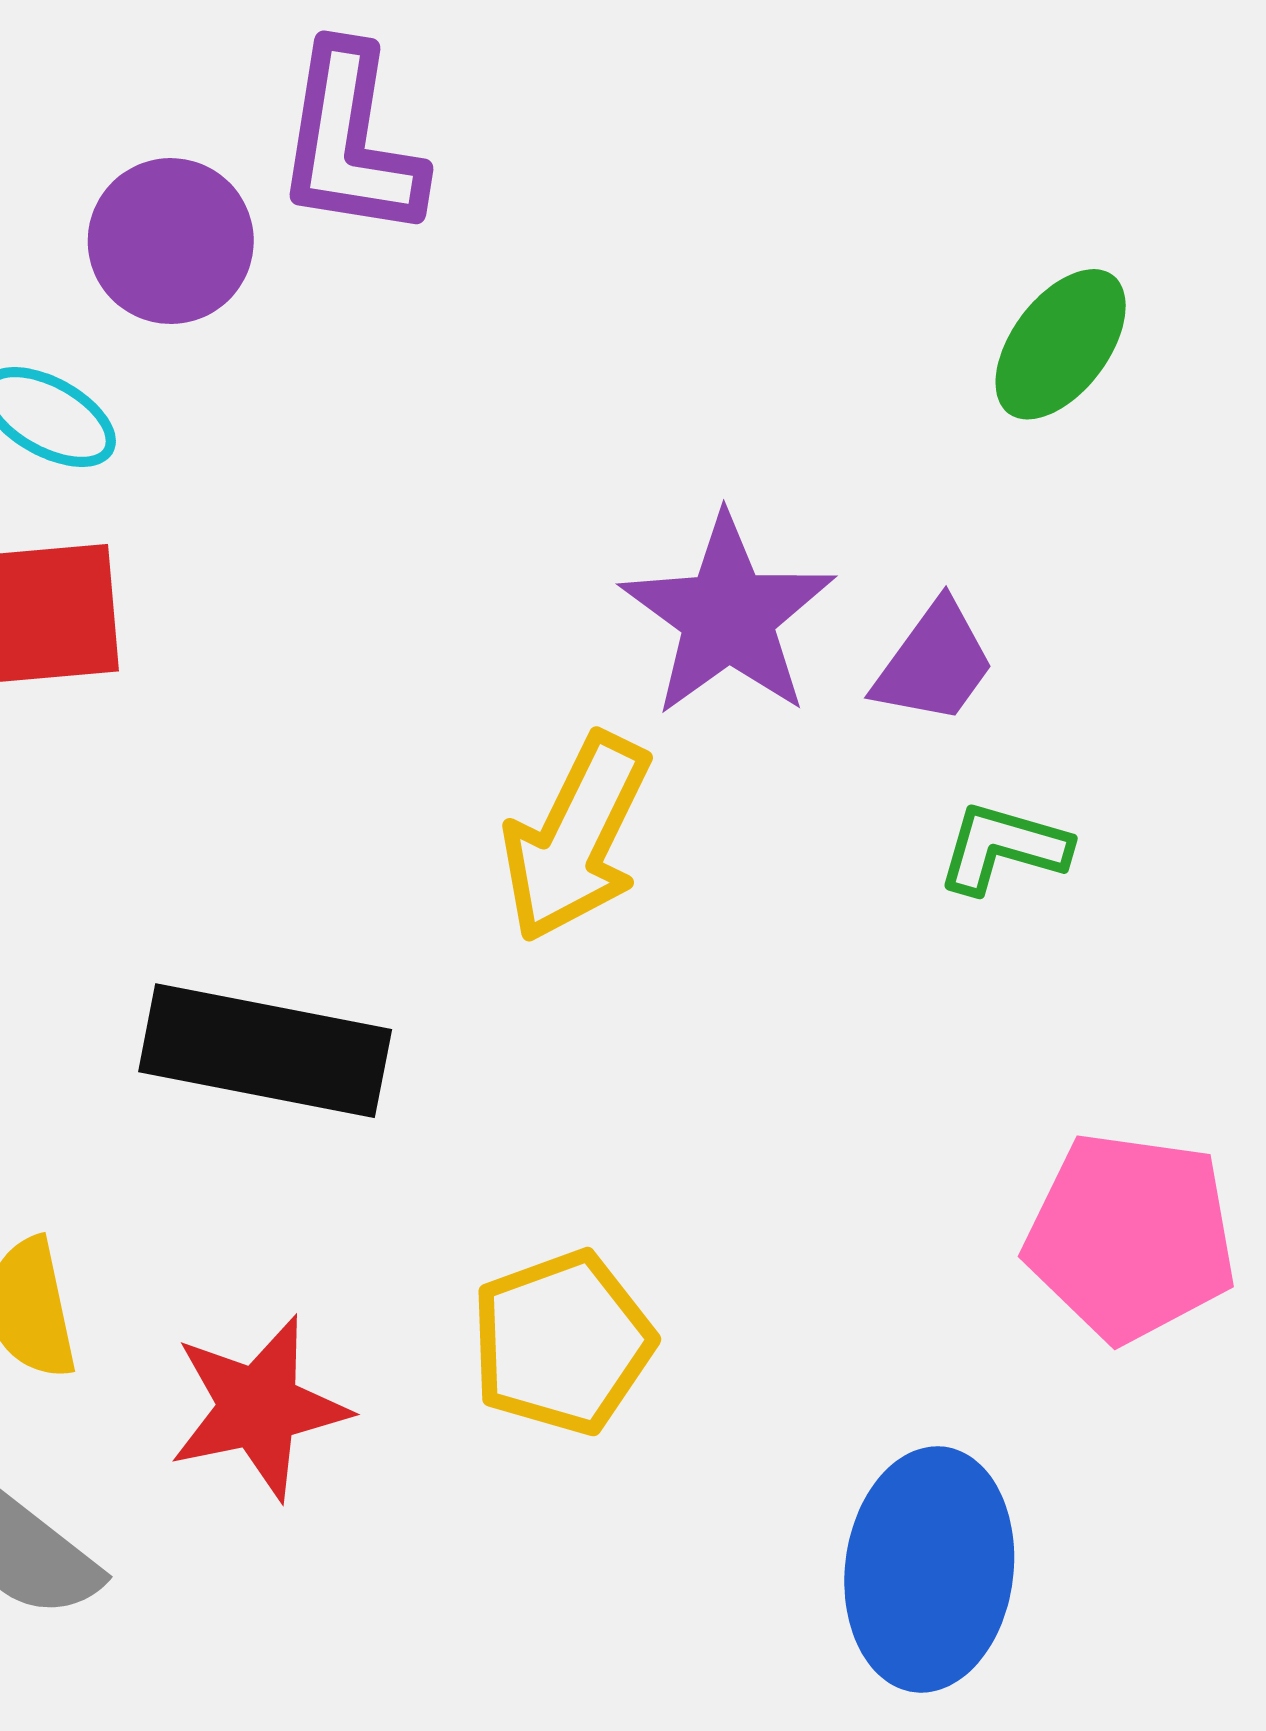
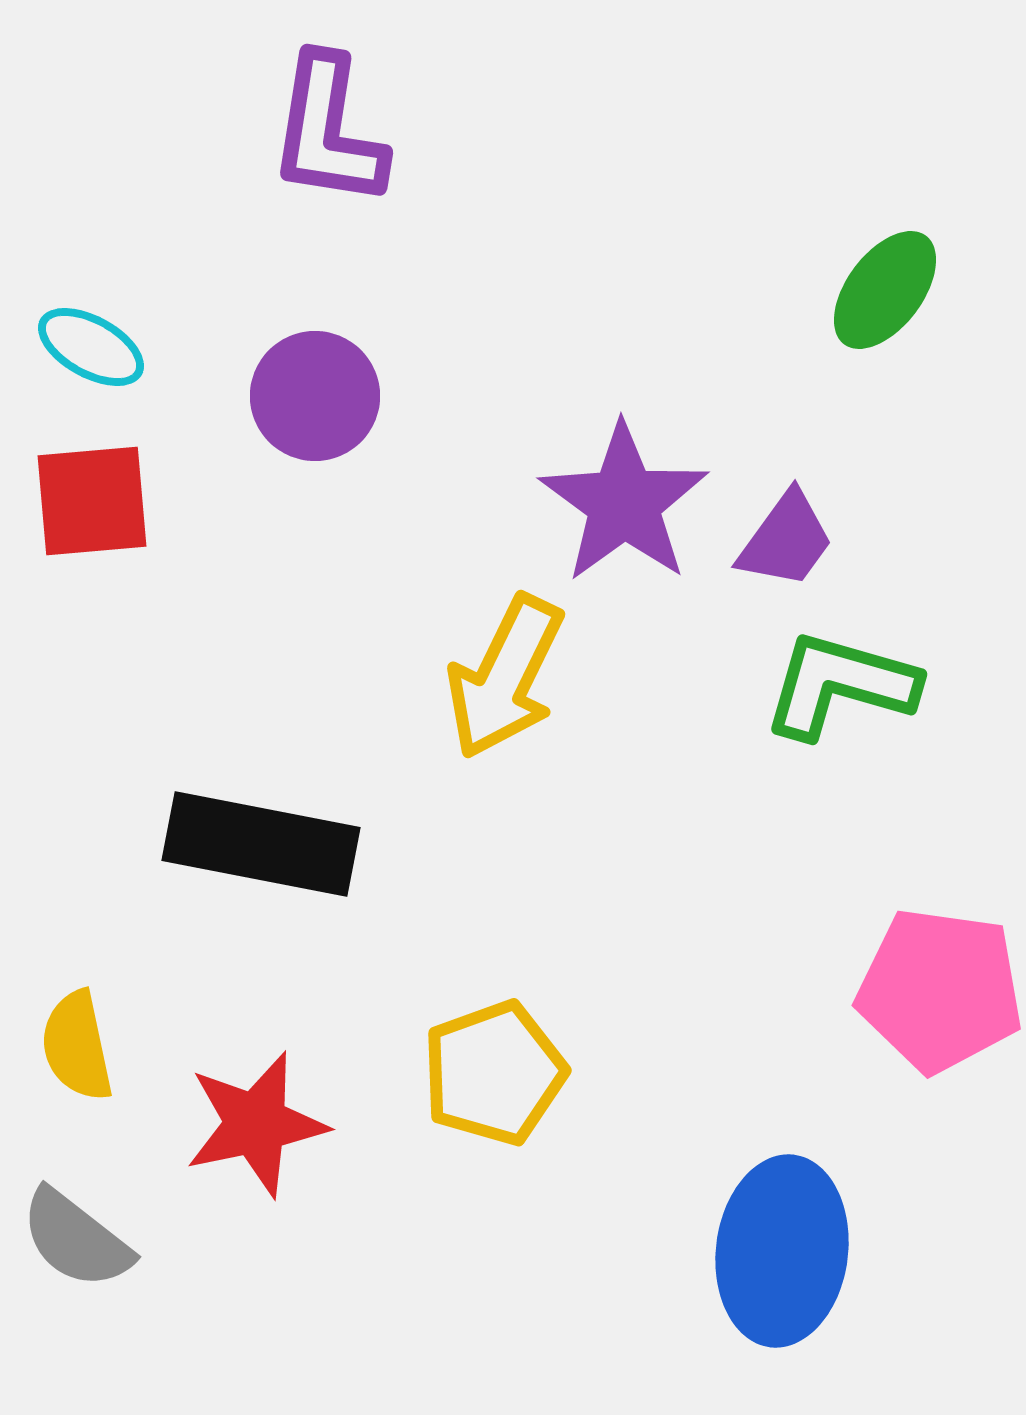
purple circle: (171, 241) -> (315, 396), moved
green L-shape: (1003, 848) -> (840, 685), size x1.5

